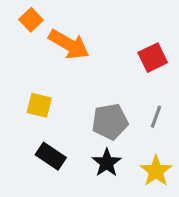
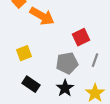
red square: (153, 58) -> (81, 37), moved
yellow square: (39, 105) -> (24, 53), turned -35

